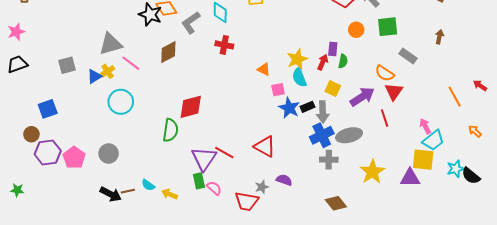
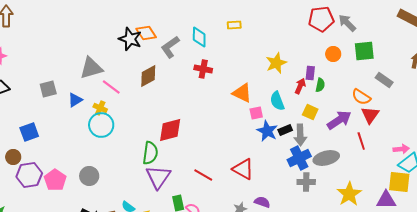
yellow star: (297, 59) -> (276, 63), moved
orange triangle: (264, 69) -> (242, 93), size x1.5
yellow cross: (108, 71) -> (100, 108), moved, turned -32
pink arrow: (425, 126) -> (401, 149), turned 112
purple triangle: (204, 159) -> (158, 177), moved

